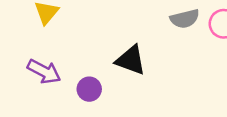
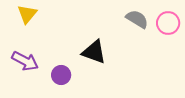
gray semicircle: (185, 19) -> (137, 19), turned -135

